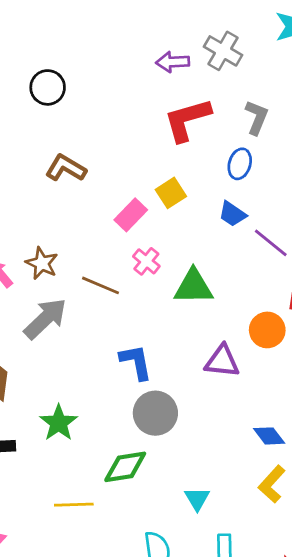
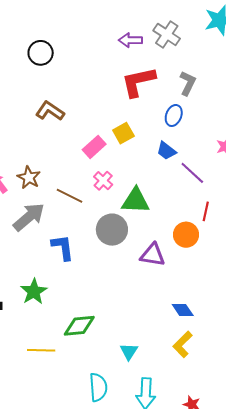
blue L-shape: (136, 362) -> (63, 247), moved
gray circle: (155, 413) -> (112, 230), moved

